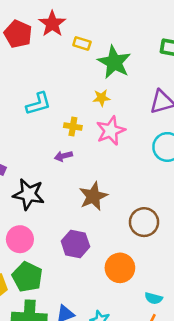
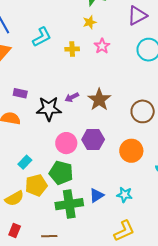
pink star: (111, 131) -> (102, 46), size x0.7
purple arrow: (63, 156) -> (72, 97), moved
pink circle: (20, 239) -> (66, 143), moved

